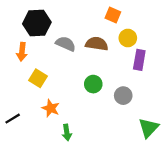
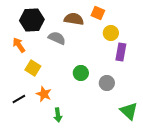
brown semicircle: (97, 44) -> (74, 19), moved
orange arrow: (22, 52) -> (19, 45), turned 140
black line: (13, 119) -> (19, 99), moved
green triangle: (149, 128) -> (129, 111), turned -30

